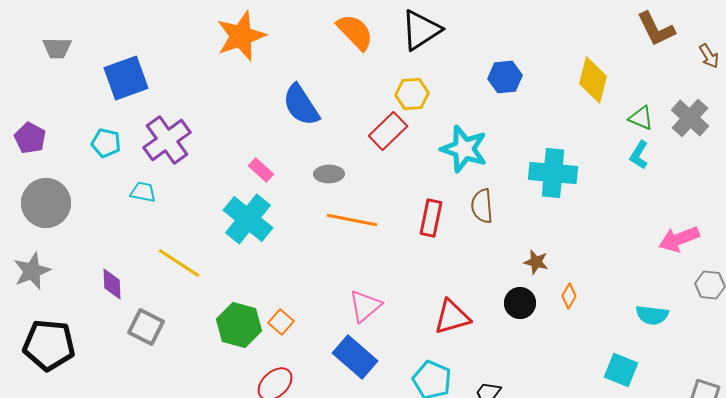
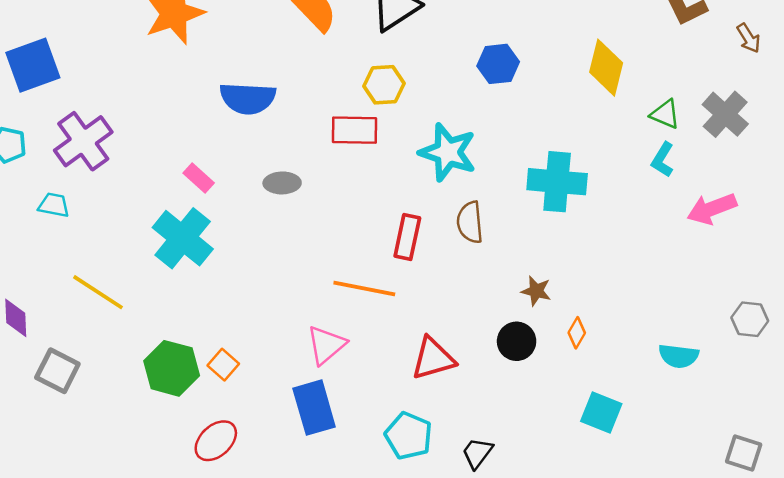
blue semicircle: (301, 105) -> (248, 98), turned -54
red rectangle: (388, 131) -> (355, 130), turned 45
orange line: (352, 220) -> (364, 289), moved
pink arrow: (679, 239) -> (712, 209), moved
blue rectangle: (355, 357) -> (314, 408), turned 33
cyan square: (621, 370) -> (601, 412), moved

